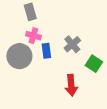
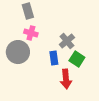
blue rectangle: (46, 51) -> (54, 58), moved
green square: (94, 64) -> (77, 59), moved

